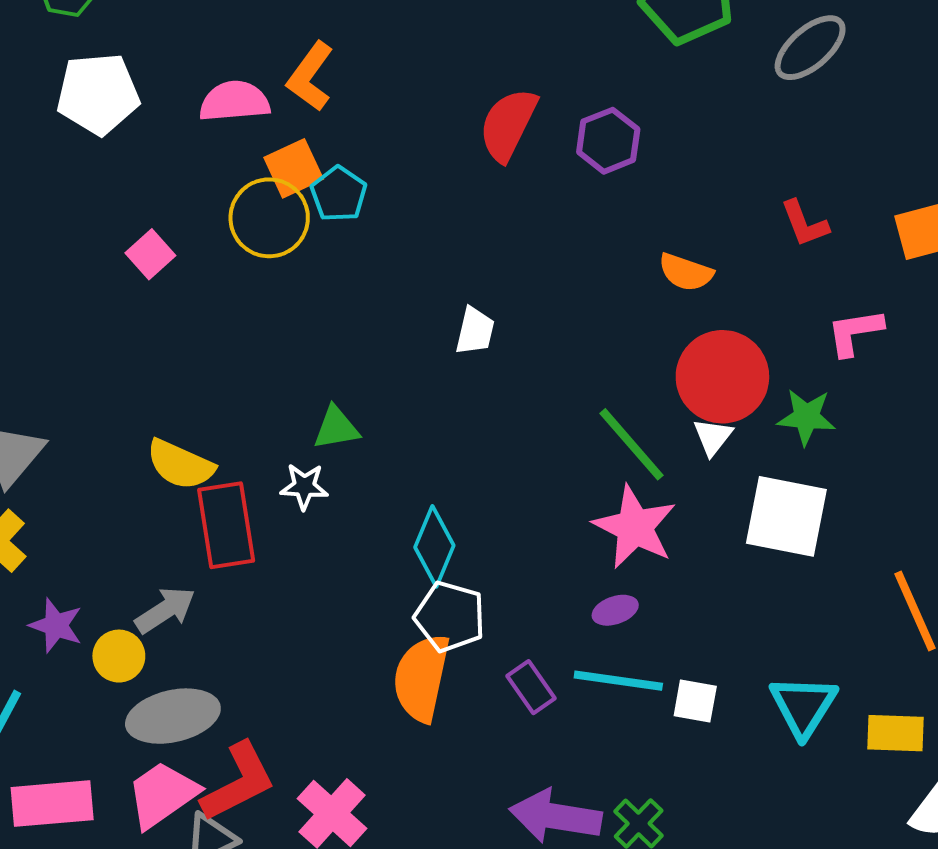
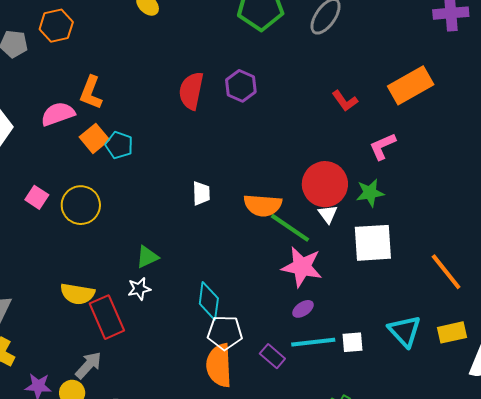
yellow circle: (269, 218) -> (81, 205), moved
orange semicircle: (686, 272) -> (263, 205), moved, size x1.4

